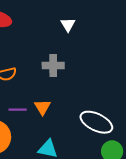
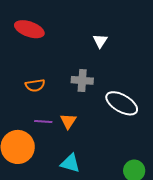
white ellipse: (96, 122) -> (122, 103), moved

